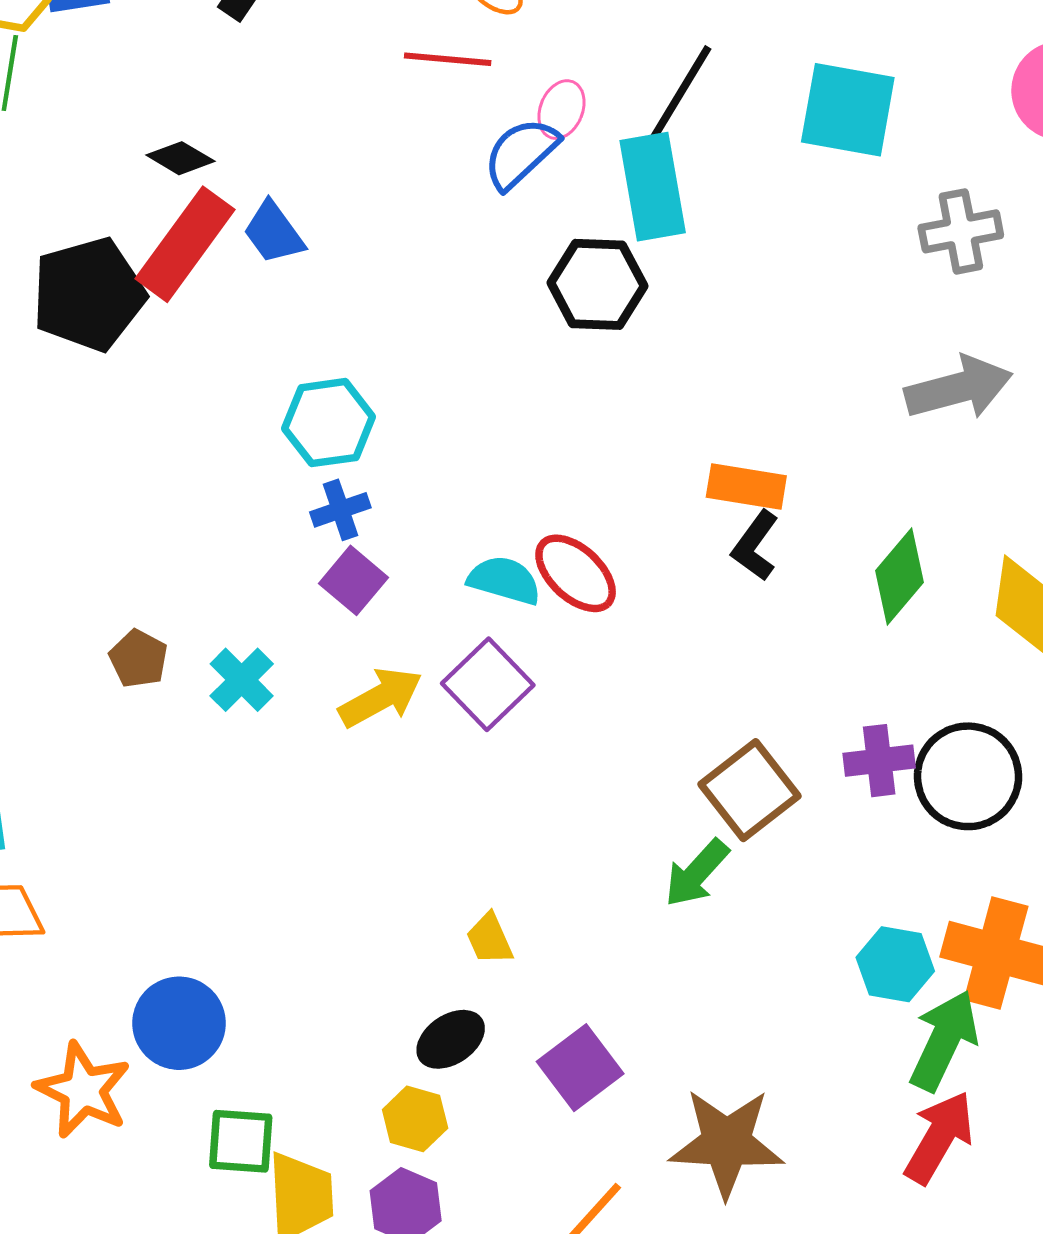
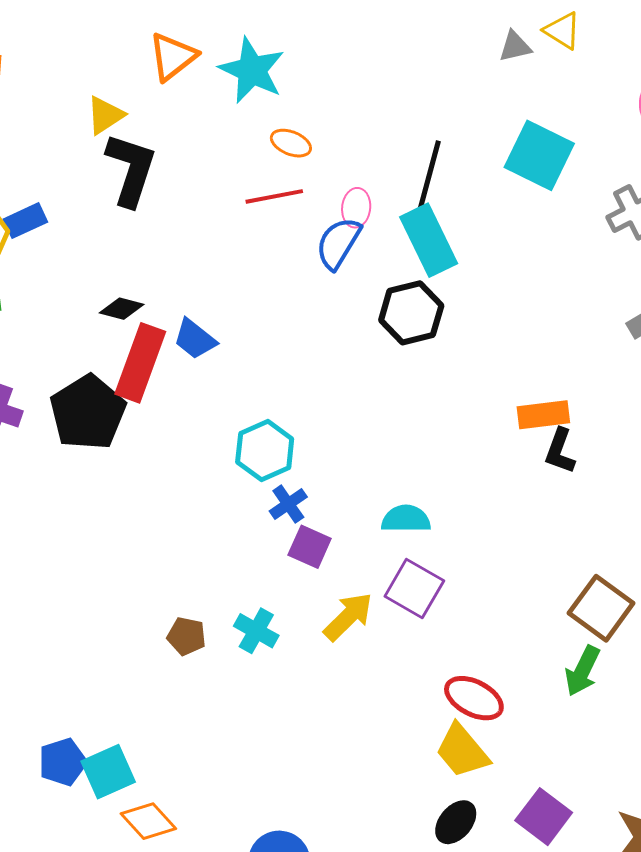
cyan square: (848, 110) -> (539, 155), turned 32
red ellipse: (576, 573) -> (474, 698), moved
yellow trapezoid: (490, 939) -> (462, 751), size x1.6

